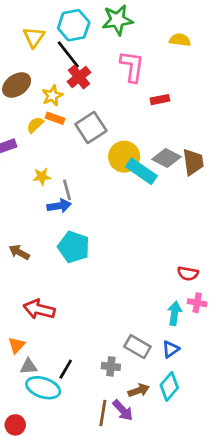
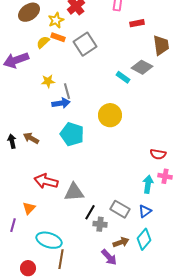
yellow circle: (124, 157) -> (110, 115), moved
brown trapezoid: (193, 162) -> (161, 45), moved
cyan rectangle: (141, 171) -> (123, 77), size x0.6
gray triangle: (29, 366) -> (74, 192), moved, size x1.5
black line: (66, 369) -> (90, 212), moved
brown line: (103, 413) -> (61, 259), moved

